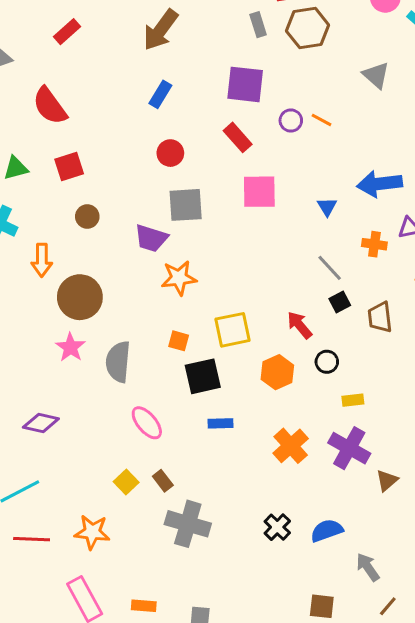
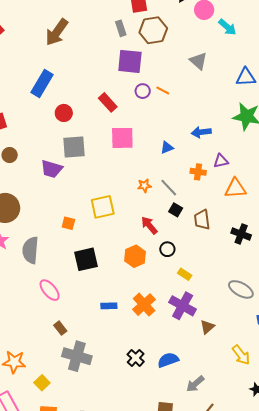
purple square: (245, 84) -> (130, 61), moved
blue rectangle: (160, 94) -> (42, 83), moved, size x1.5
blue arrow: (380, 184) -> (201, 132), size x0.7
blue triangle: (327, 207) -> (167, 148), turned 40
orange star: (179, 278) -> (144, 186), moved, size x0.6
black square: (340, 302) -> (176, 210), turned -32
yellow square: (233, 330) -> (103, 207), moved
orange square: (179, 341) -> (68, 223), moved
yellow rectangle: (353, 400) -> (185, 274), turned 40
blue rectangle: (221, 423) -> (109, 306), moved
yellow square: (126, 482) -> (42, 383), moved
gray arrow: (368, 567) -> (195, 384), turned -96

